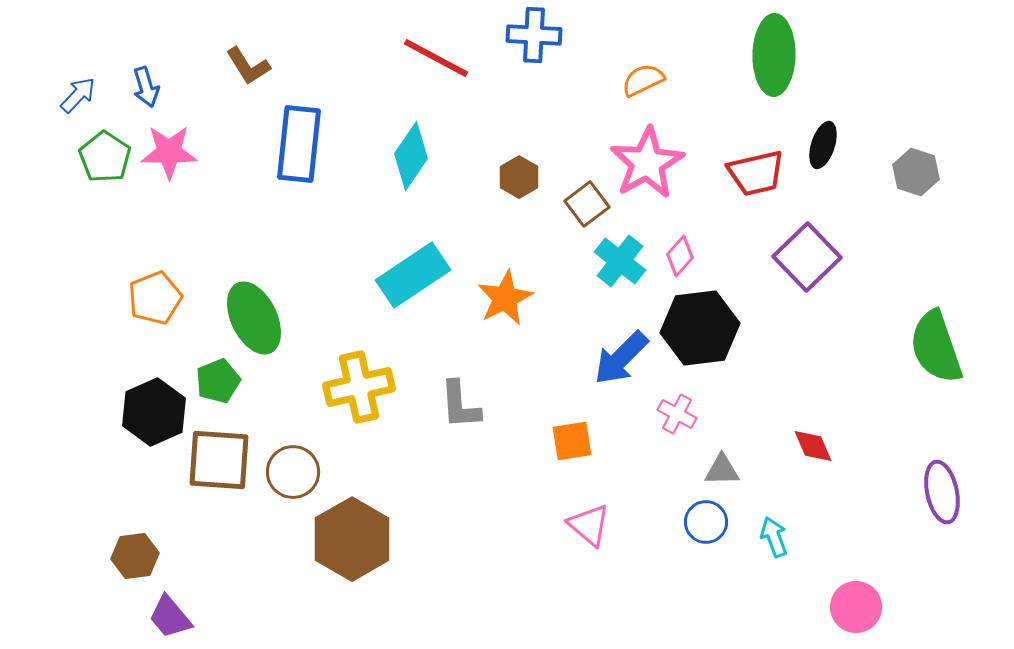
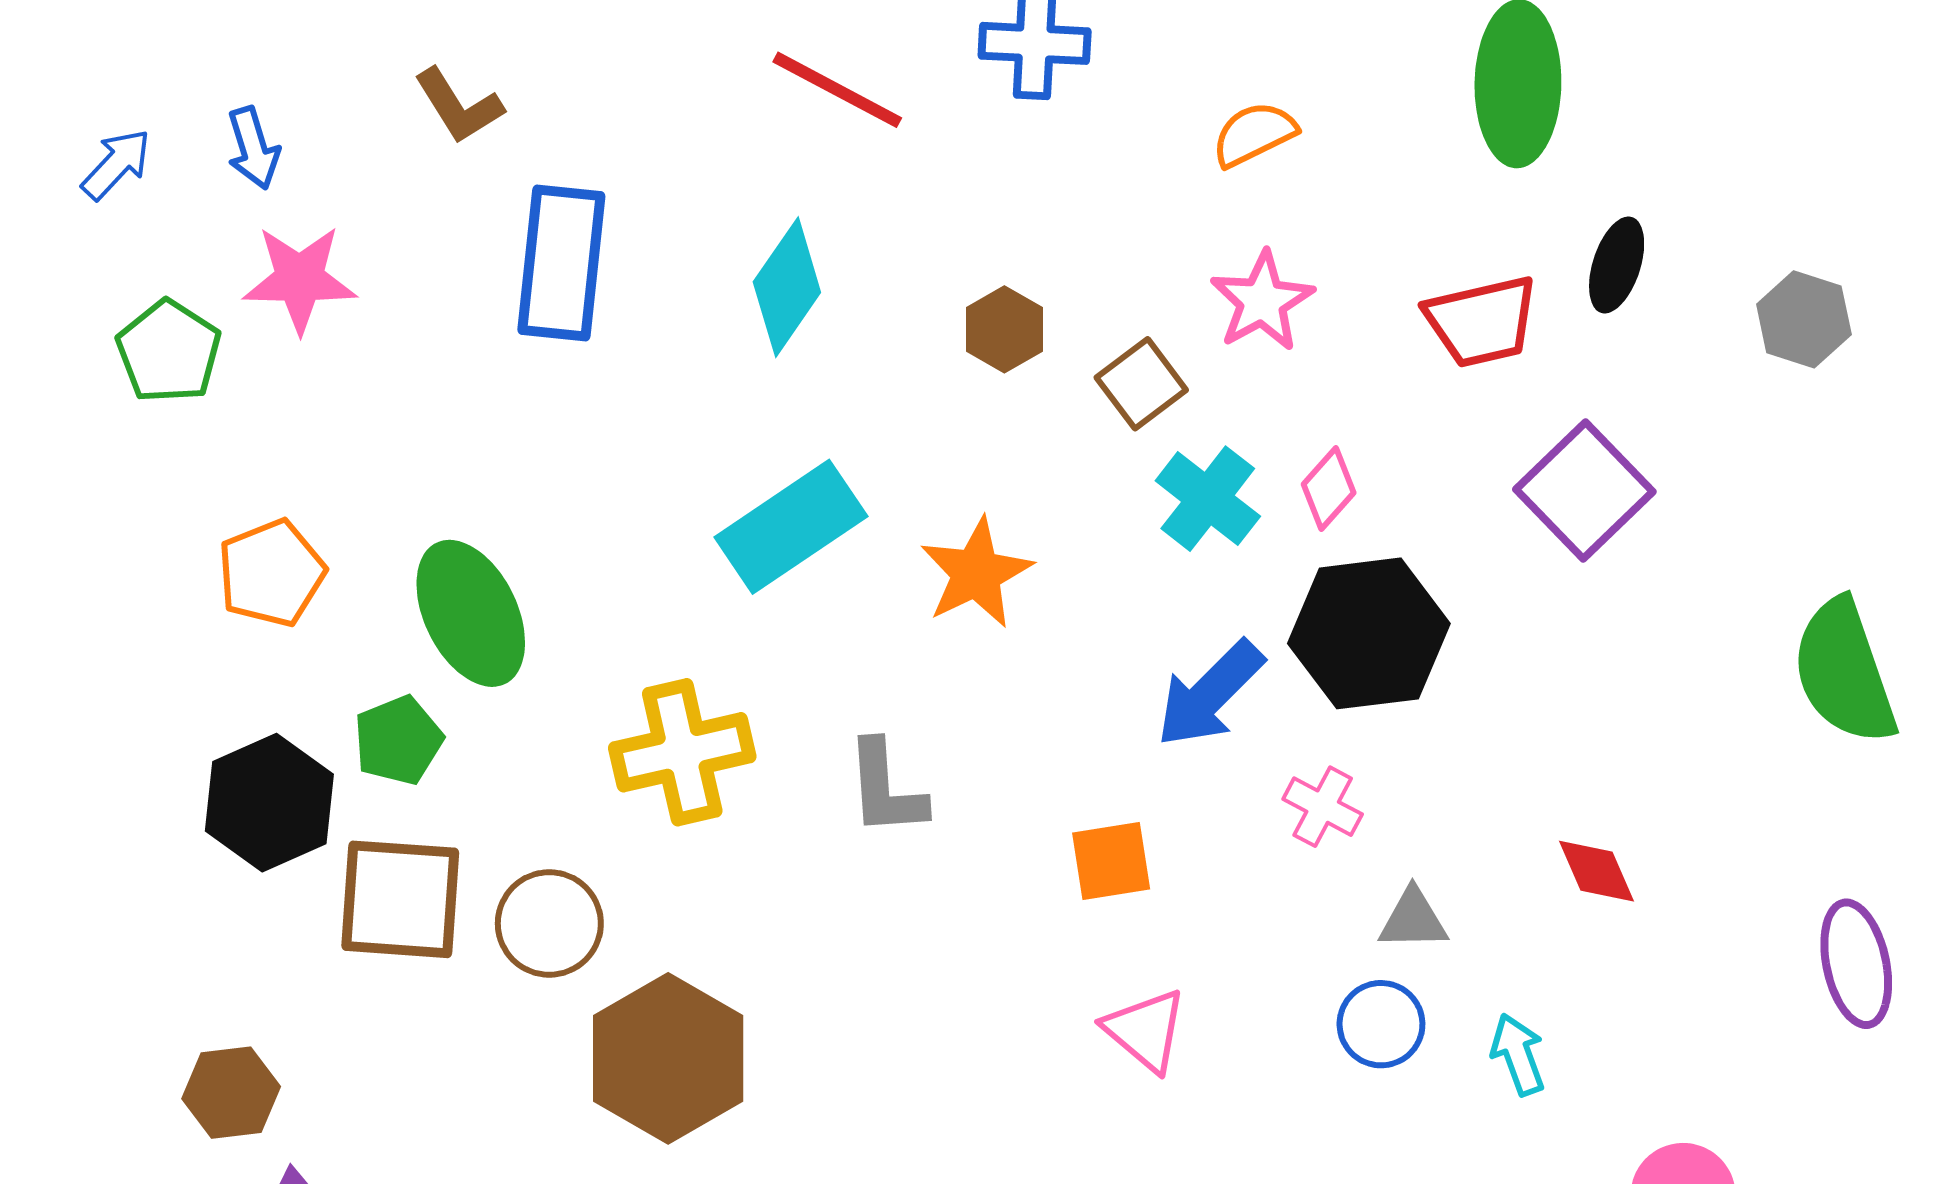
green pentagon: (105, 157) -> (169, 352), moved
pink star: (647, 163) -> (1262, 301), size x0.7

